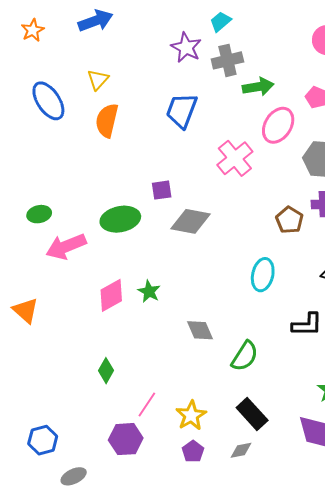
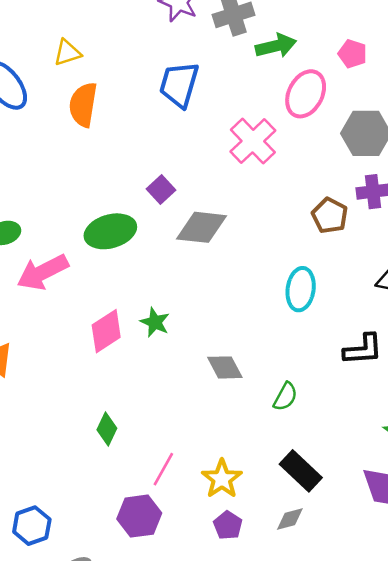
yellow triangle: (98, 80) -> (67, 53), turned 35
purple square: (162, 190) -> (161, 190), turned -30
green semicircle: (245, 356) -> (285, 397), size x0.7

